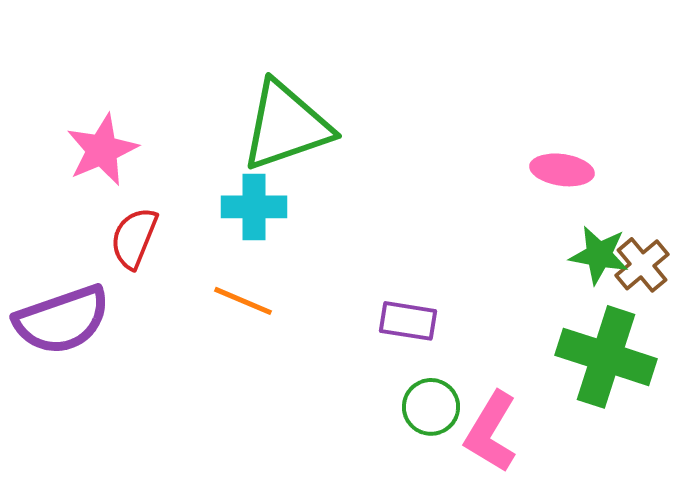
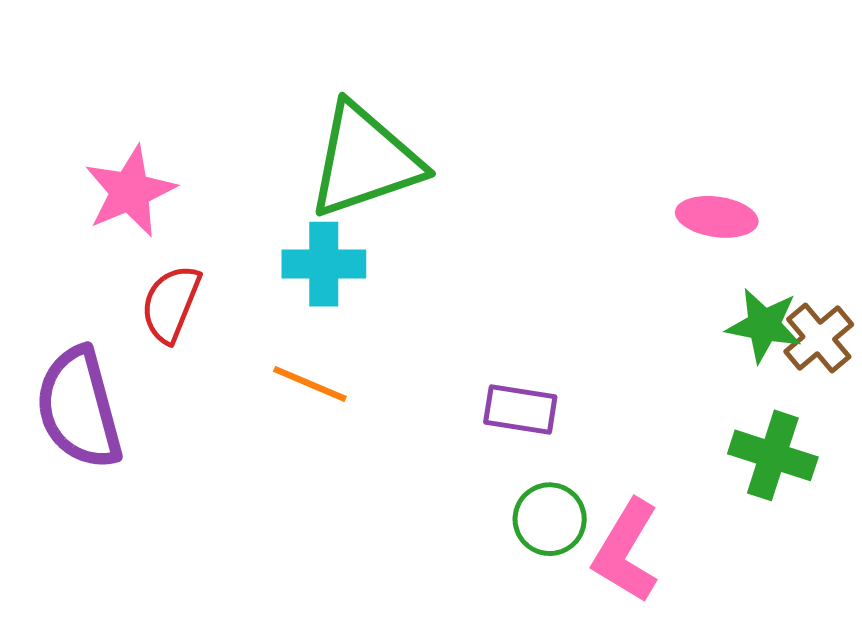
purple semicircle: (62, 320) -> (79, 408), turned 94
green cross: (606, 357) -> (773, 455), size x0.7

